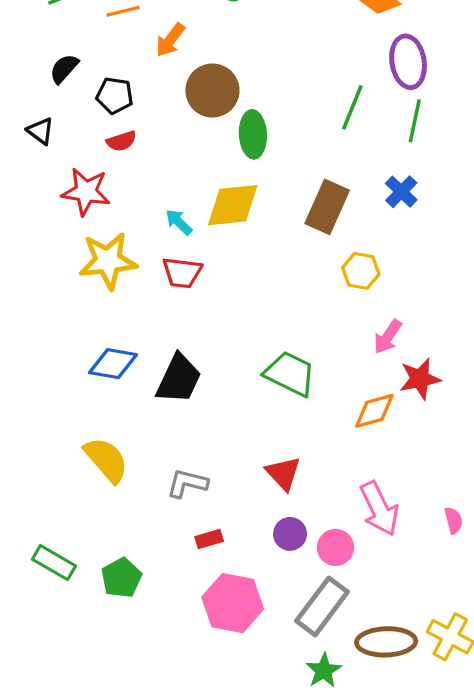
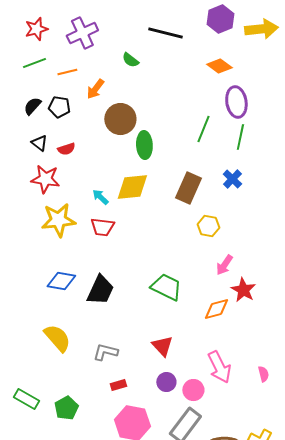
black pentagon: (115, 96) -> (59, 107), moved
black triangle: (40, 131) -> (39, 143), moved
red star: (420, 379) -> (243, 290), turned -30

